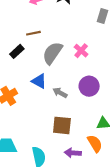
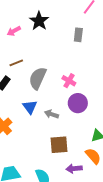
pink cross: (81, 51) -> (69, 81), moved
blue triangle: (39, 81) -> (30, 107), turned 35

